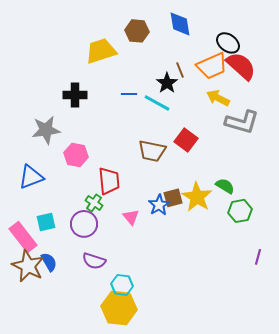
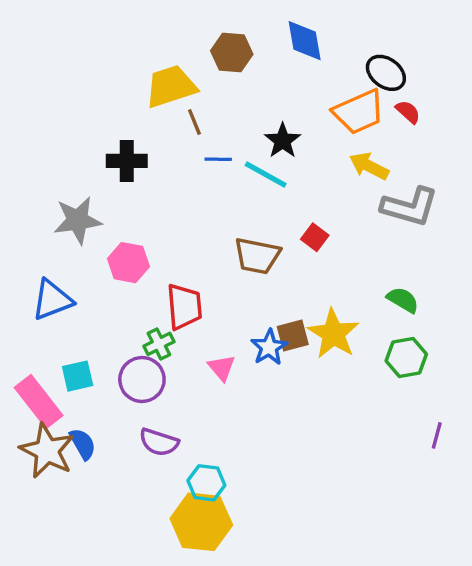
red semicircle: (241, 66) -> (408, 112), size x0.5
brown line: (180, 70) -> (194, 122), moved
red square: (186, 140) -> (315, 237), size x0.7
green semicircle: (225, 186) -> (403, 300), moved
green cross: (94, 203) -> (159, 344), turned 30

